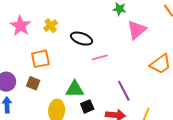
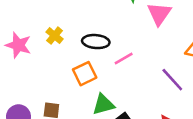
orange square: (40, 59) -> (85, 74), moved
purple line: (124, 91) -> (172, 80), moved

